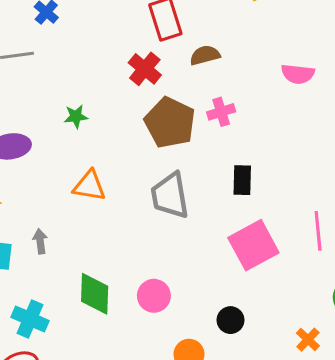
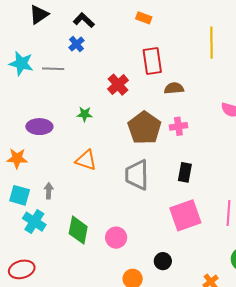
red cross: (145, 69) -> (118, 85), moved
cyan cross: (30, 319) -> (34, 222), moved

